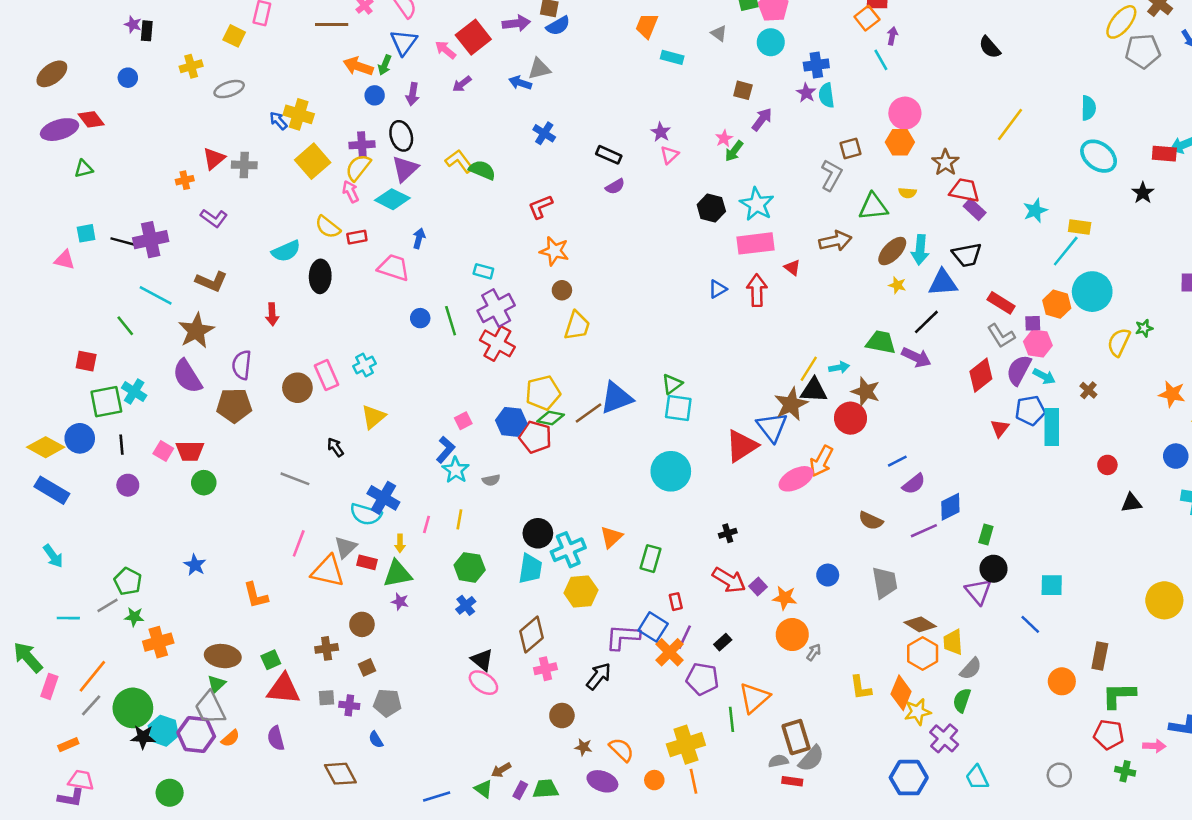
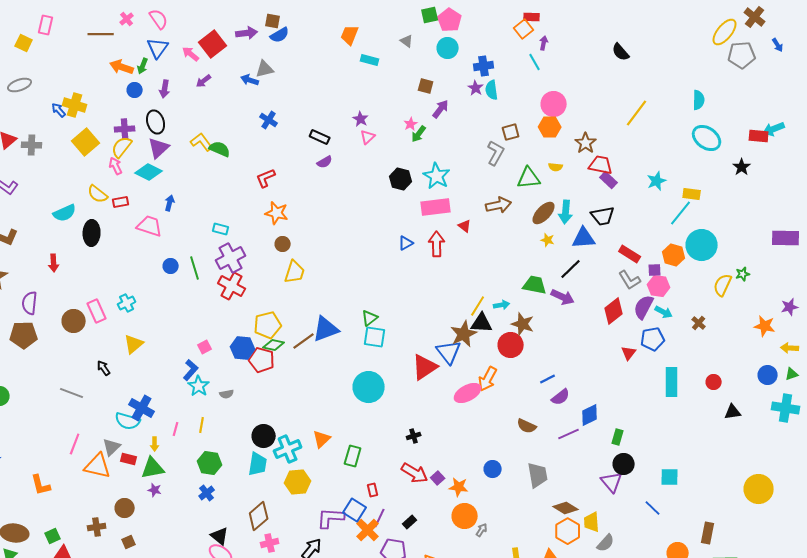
cyan rectangle: (1052, 427) -> (672, 382), moved

